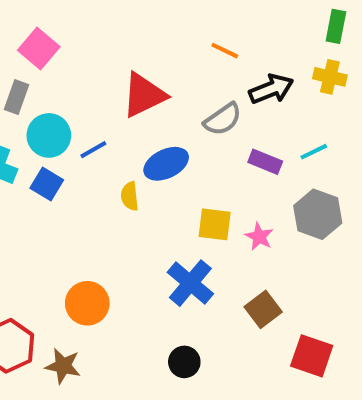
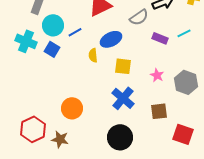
gray hexagon: (318, 214) -> (186, 82), moved
yellow square: (215, 224) -> (123, 66), moved
brown square: (263, 309) -> (159, 111), turned 30
black circle: (184, 362) -> (120, 137), size x1.6

